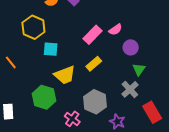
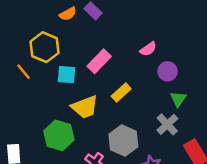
pink rectangle: (92, 35) -> (99, 61), moved
orange line: (11, 62) -> (23, 72), moved

